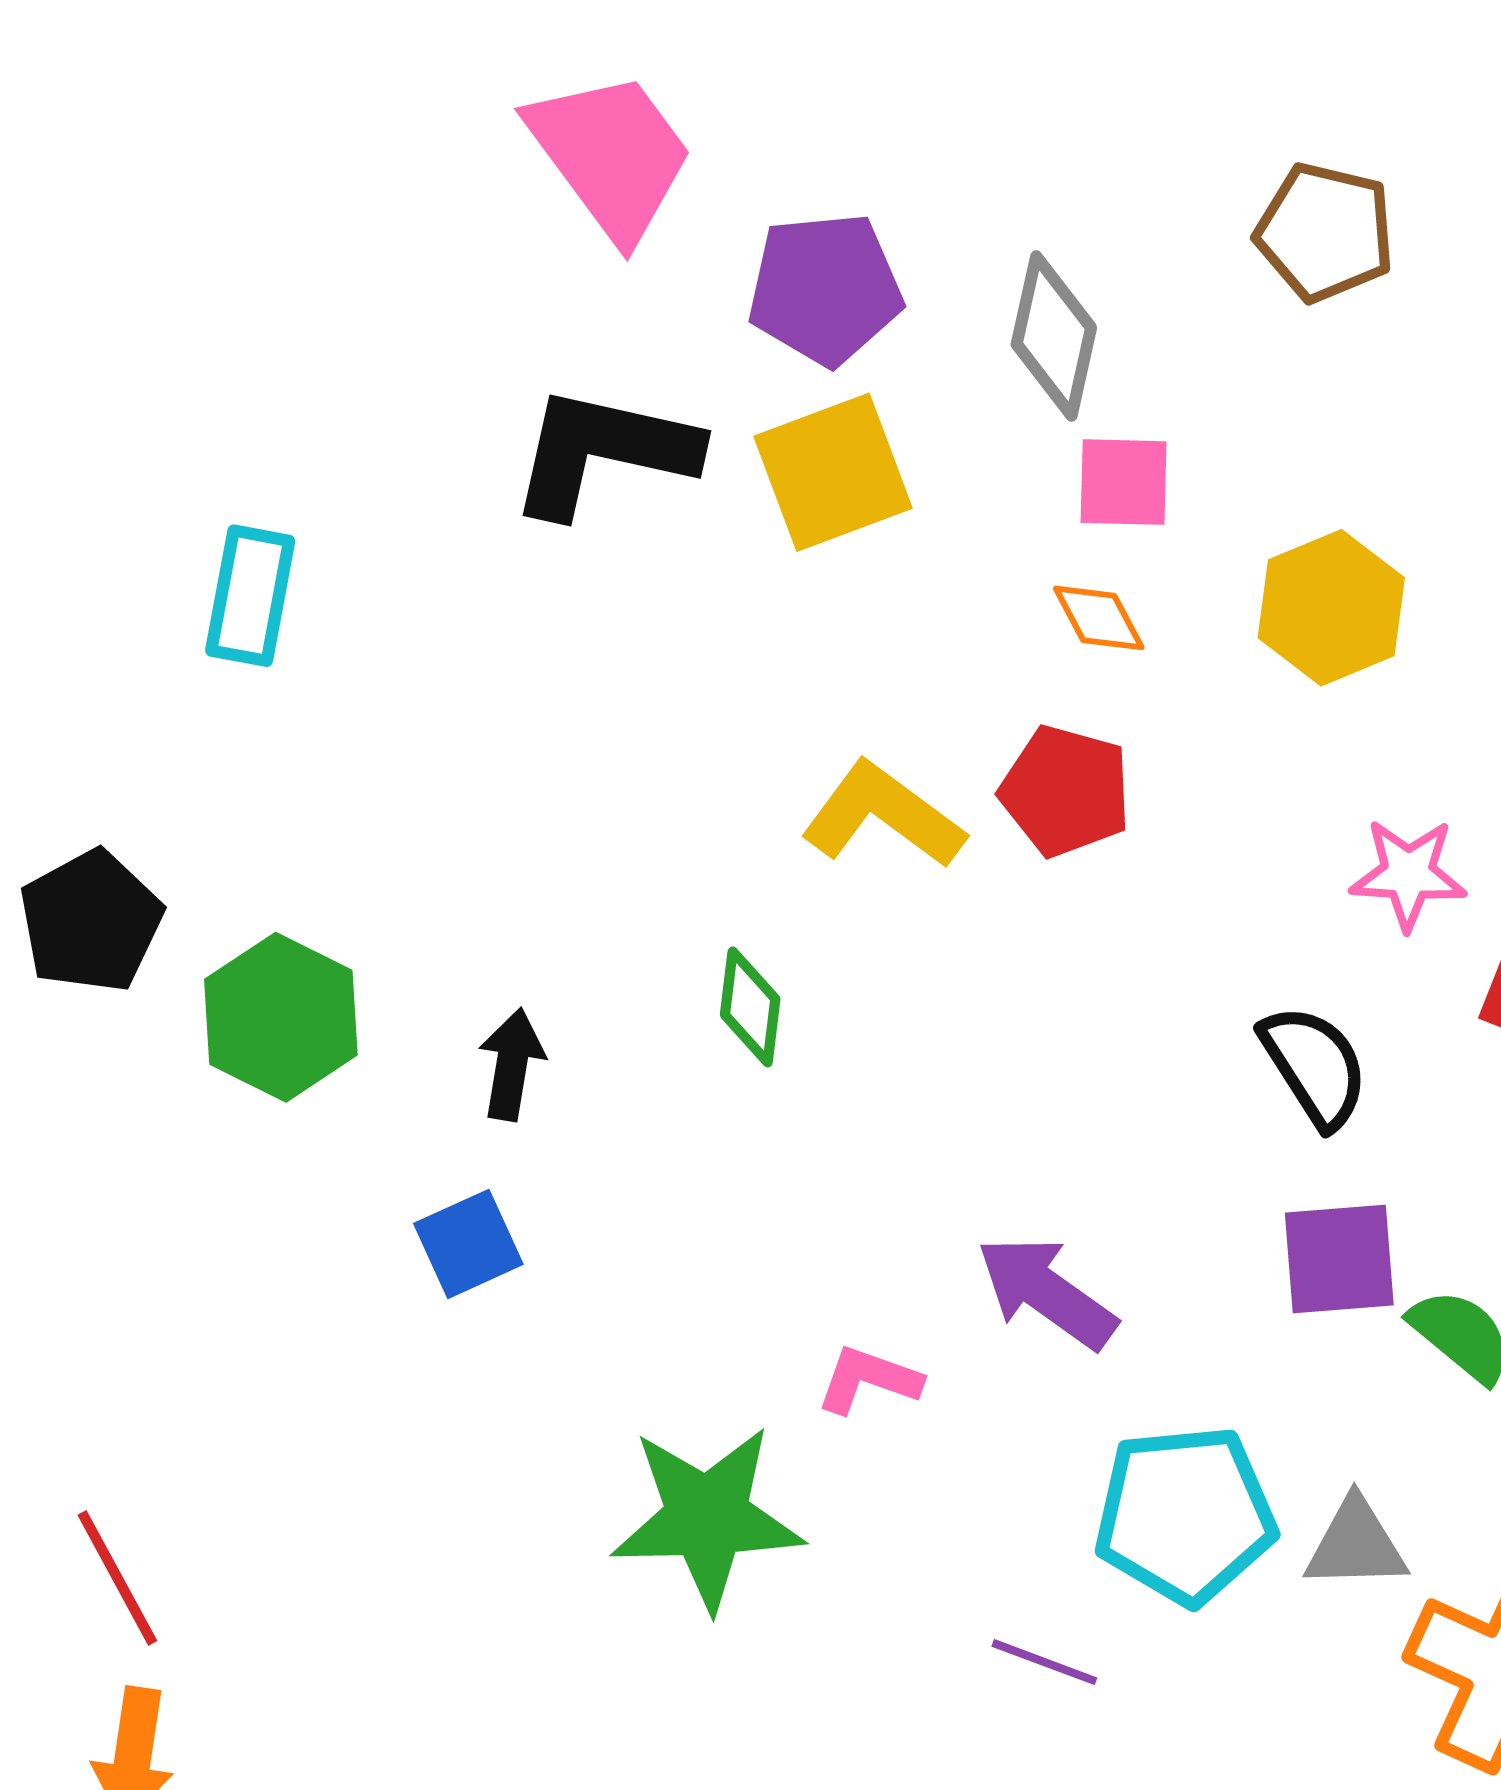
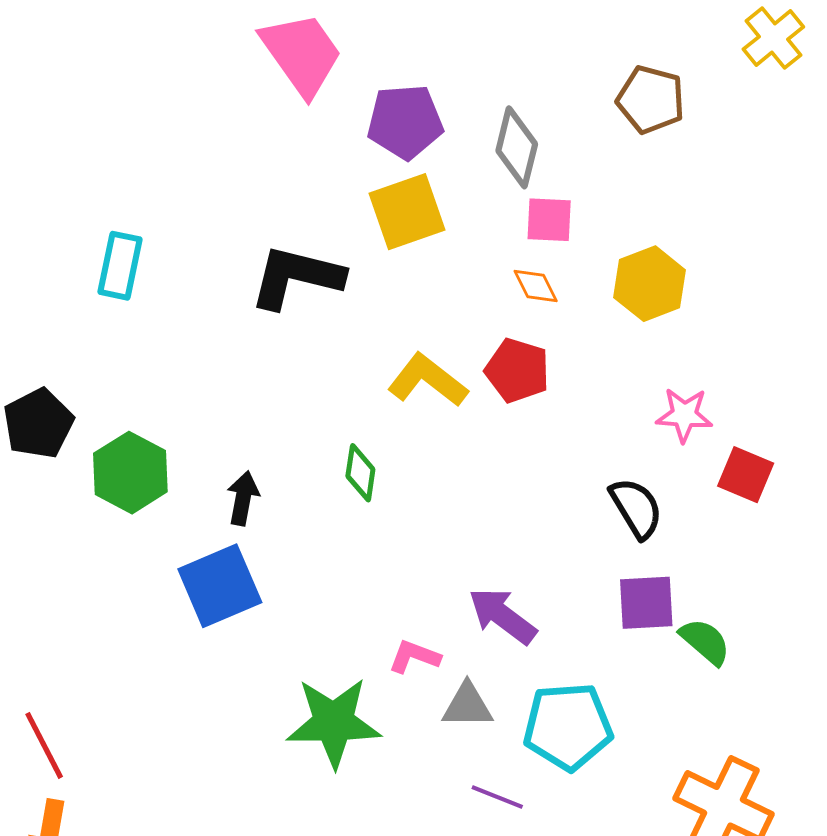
black L-shape: (603, 452) -> (296, 277), moved
blue square: (468, 1244) -> (220, 586), size x1.6
gray triangle: (1356, 1544) -> (467, 706), moved

